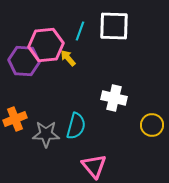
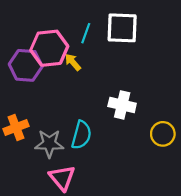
pink triangle: (94, 166) -> (62, 178), moved

